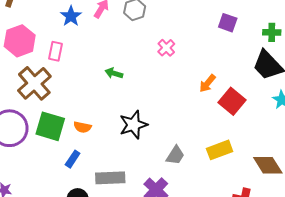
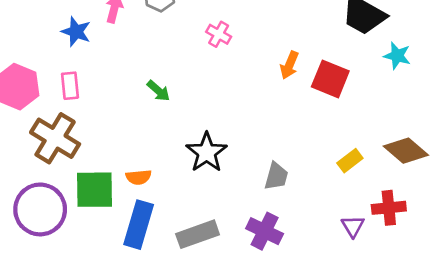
green arrow: (114, 73) -> (158, 91), turned -138
yellow rectangle: (220, 150) -> (350, 161), moved, size x0.7
blue rectangle: (73, 159) -> (139, 225), size x1.8

